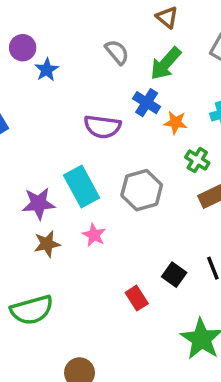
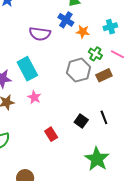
gray hexagon: (142, 190) -> (79, 70), moved
red rectangle: (137, 298) -> (51, 134), moved

